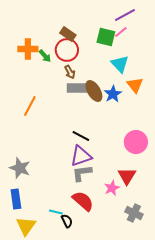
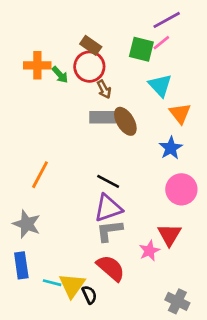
brown arrow: (70, 72) -> (104, 89), moved
blue star: (113, 94) -> (171, 148), moved
orange line: (30, 106) -> (40, 175), moved
cyan line: (56, 212) -> (52, 283), moved
gray cross: (134, 213) -> (177, 301), moved
yellow triangle: (26, 226) -> (72, 285), moved

